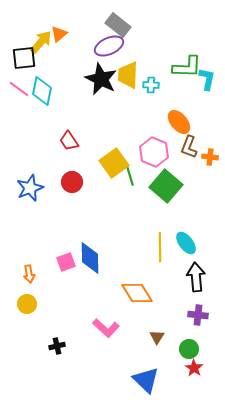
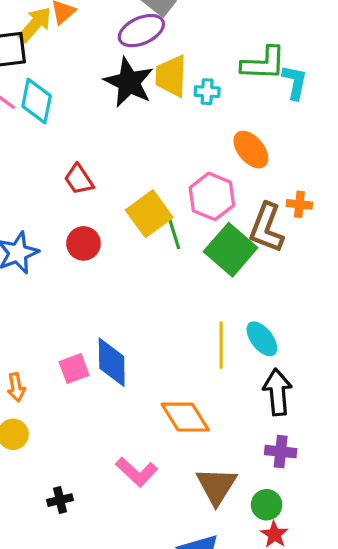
brown L-shape: (189, 147) -> (267, 228), moved, size x1.4
brown triangle: (157, 337) -> (216, 486), size x1.8

